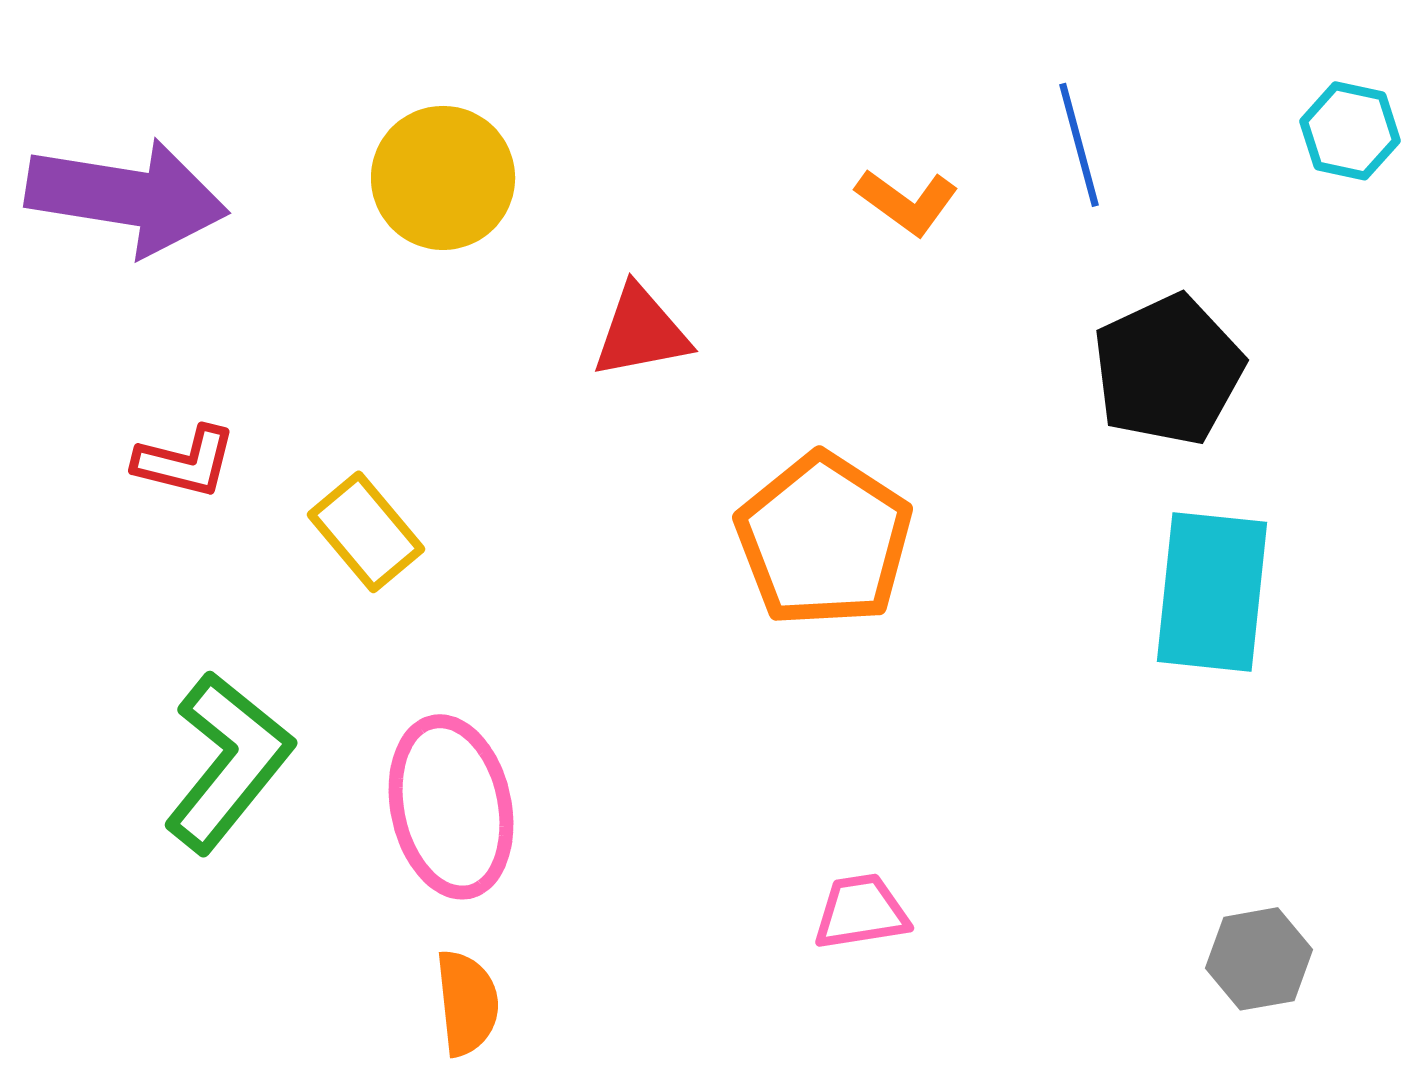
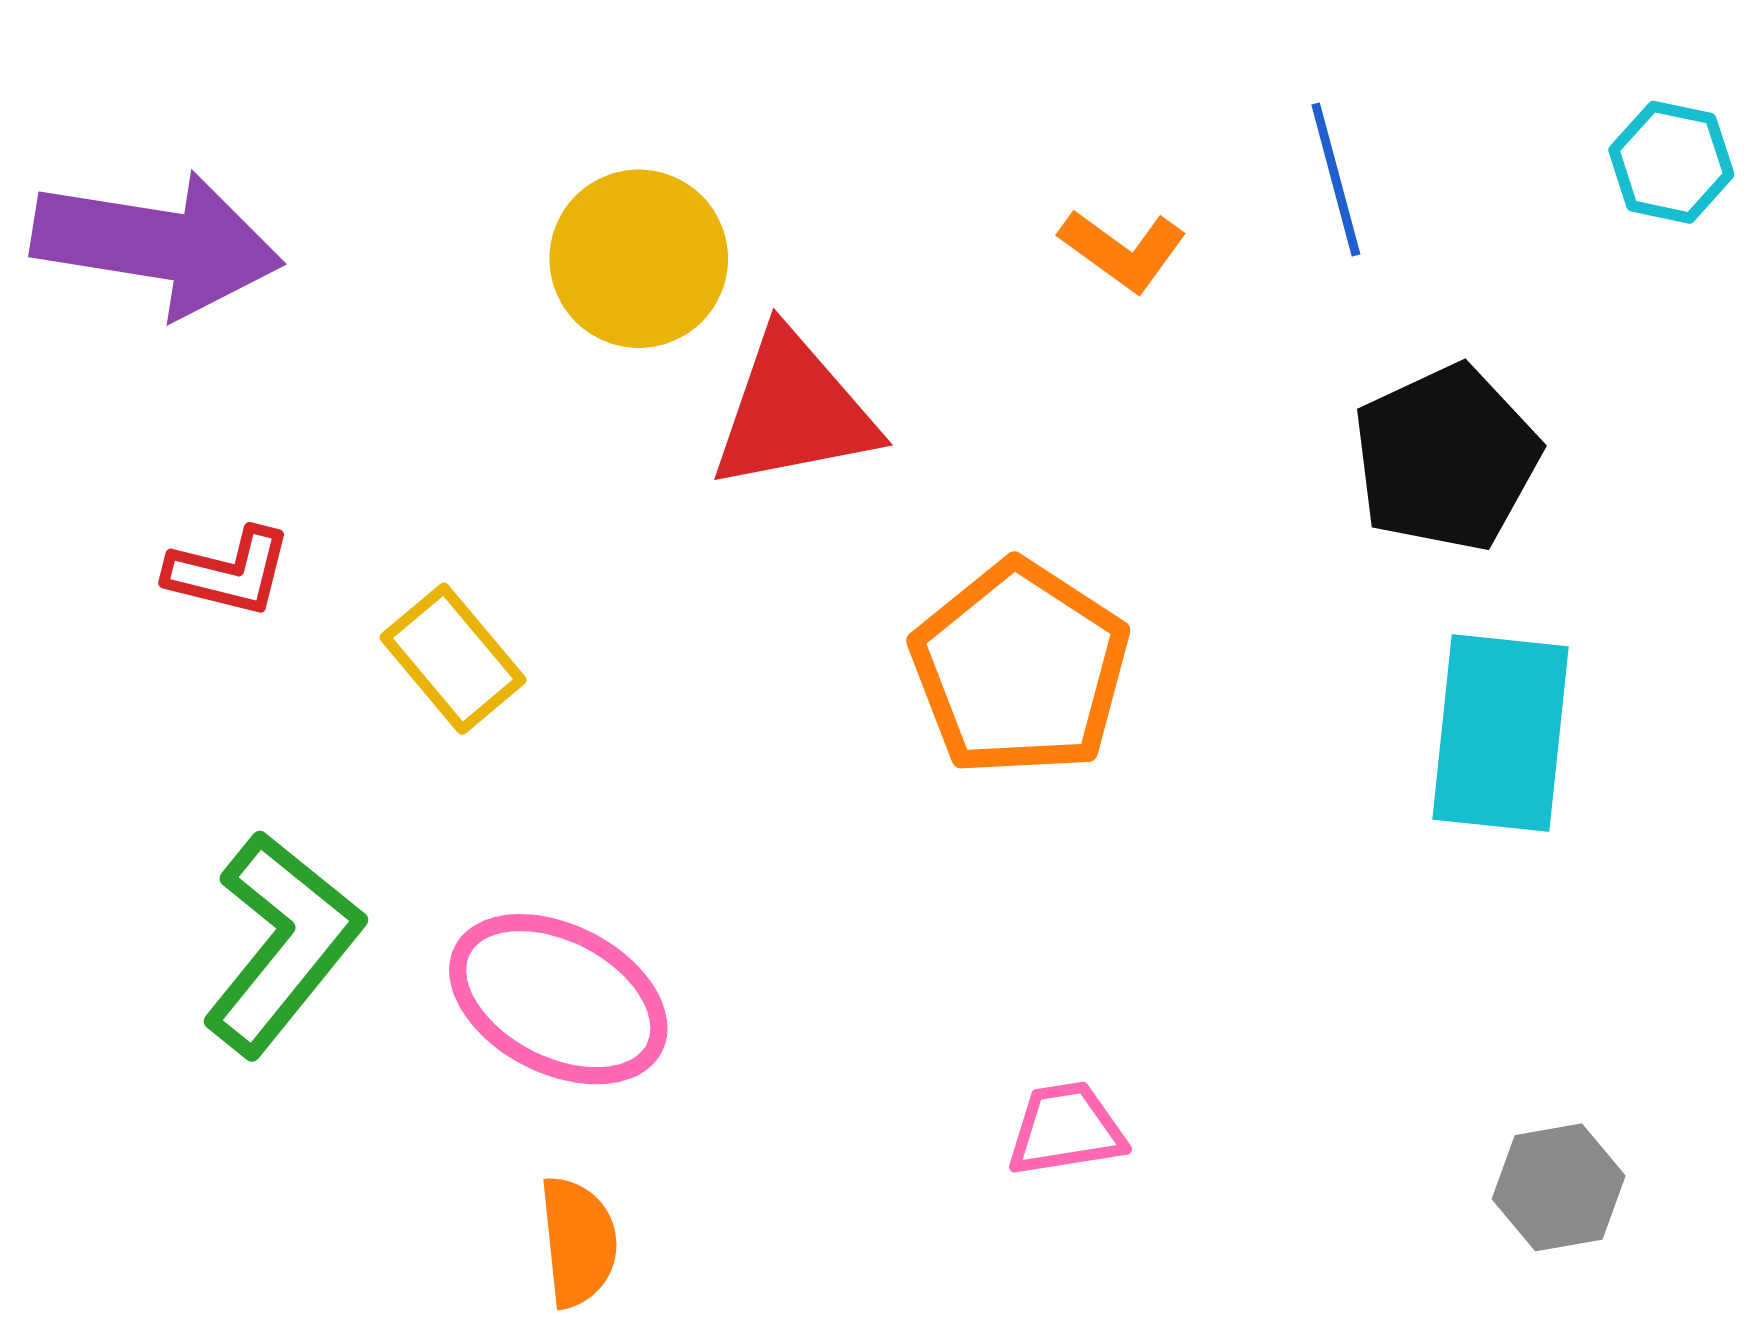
yellow circle: (443, 178) -> (639, 259), moved
red triangle: (641, 332) -> (794, 411), size x1.4
pink ellipse: (451, 807) -> (558, 999), turned -51

